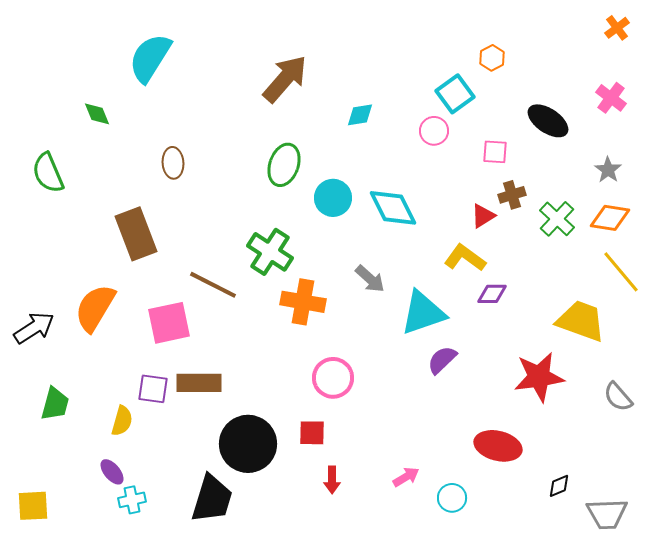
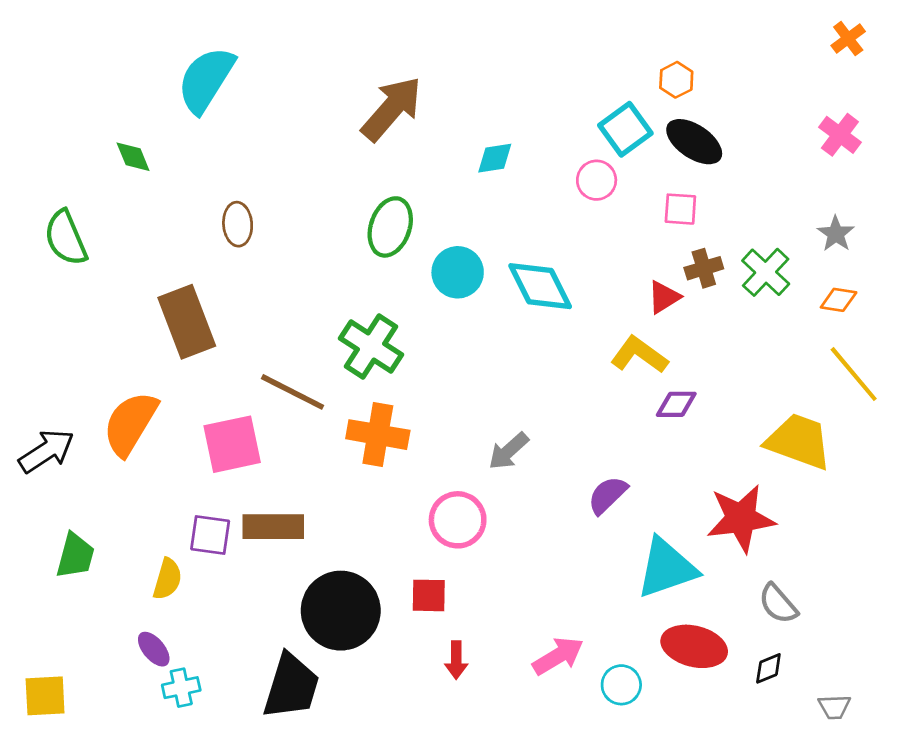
black ellipse: (548, 121) -> (694, 142), moved
orange diamond: (610, 218) -> (839, 300), size x0.7
green cross: (557, 219) -> (766, 272), moved
gray arrow: (370, 279) -> (509, 451), moved, turned 96
orange cross: (303, 302) -> (378, 435), moved
cyan triangle: (423, 313) -> (667, 568), moved
gray semicircle: (618, 397) -> (778, 604), moved
red ellipse: (498, 446) -> (694, 646), moved
pink arrow: (406, 477) -> (558, 656), size x1.4
gray trapezoid: (607, 514) -> (834, 707), size x0.6

